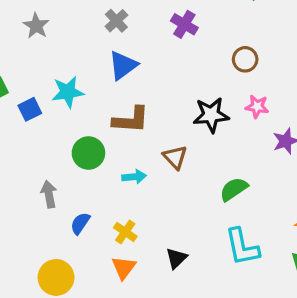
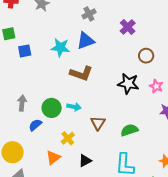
brown circle: (245, 59) -> (146, 56), moved
cyan star: (68, 92) -> (60, 48), moved
green circle: (88, 153) -> (52, 108), moved
brown triangle: (175, 157) -> (98, 123), moved
yellow cross: (125, 232) -> (68, 138), moved

